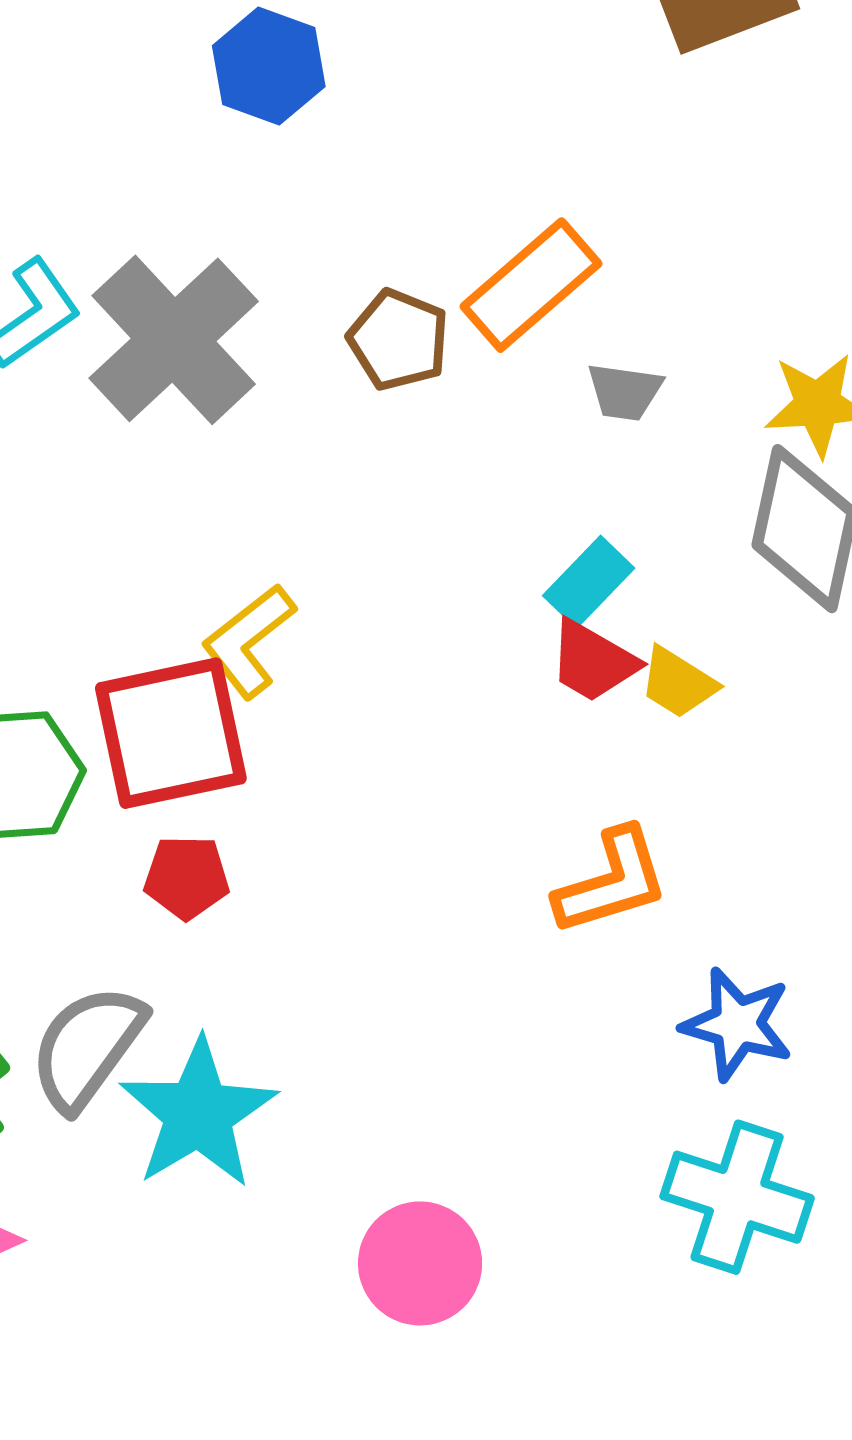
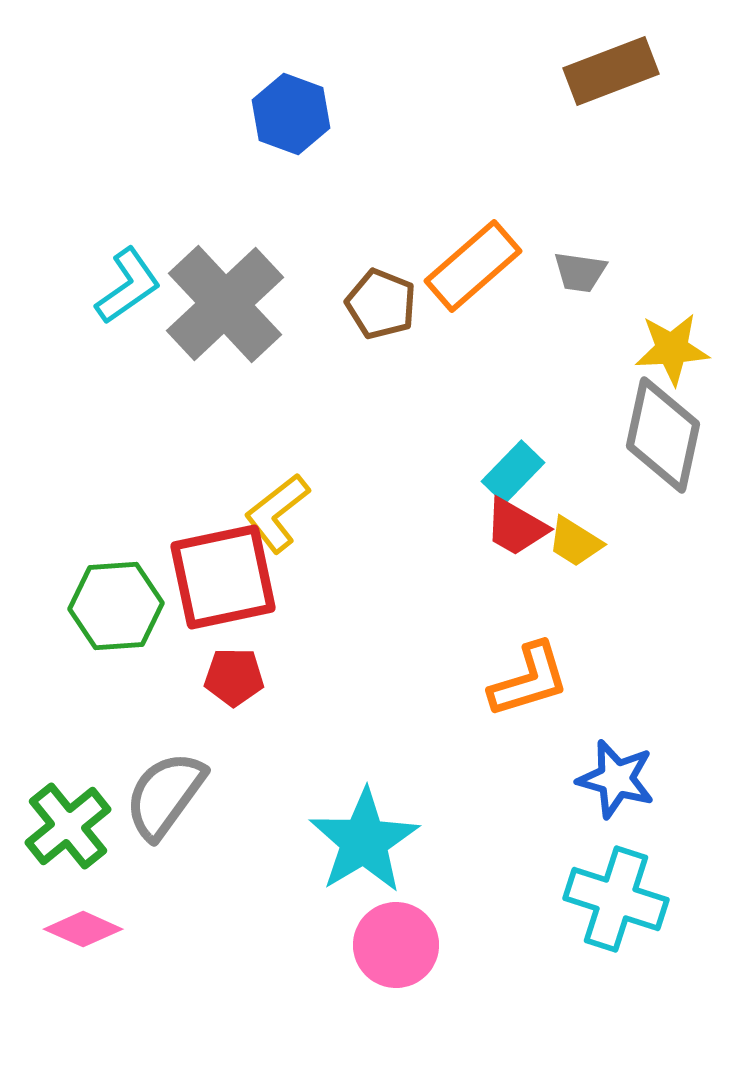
gray trapezoid: (625, 392) -> (580, 272), moved
cyan star: (198, 1114) -> (364, 841), moved

